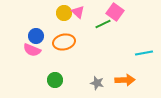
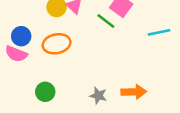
green line: (103, 24) -> (106, 21), turned 63
cyan line: (144, 53) -> (159, 32), moved

